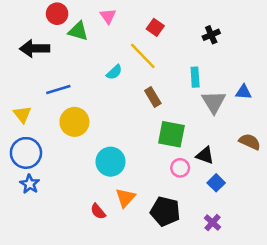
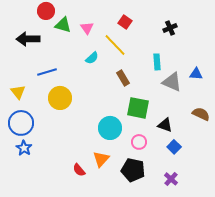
pink triangle: (108, 16) -> (87, 28), moved
gray triangle: (214, 102) -> (172, 82), turned -35
cyan circle: (110, 162) -> (110, 128), moved
pink circle: (180, 168) -> (139, 142), moved

